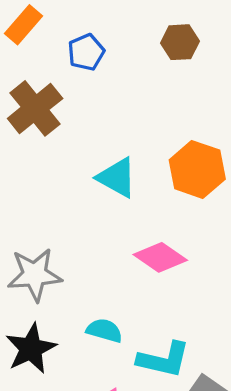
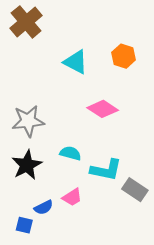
orange hexagon: (197, 169) -> (124, 56), size x0.7

